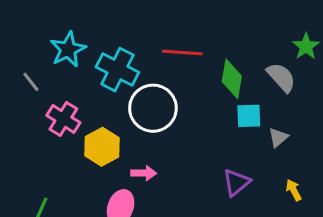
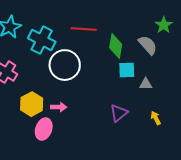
gray triangle: (278, 138) -> (146, 84), turned 40
yellow hexagon: (102, 147) -> (32, 104), moved

